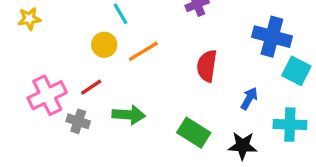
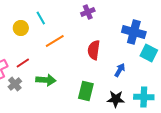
yellow circle: (104, 45) -> (21, 28), moved
gray cross: (78, 121) -> (15, 84), turned 32
cyan cross: (290, 125) -> (144, 97), moved
green rectangle: (194, 133) -> (86, 91), turned 72

